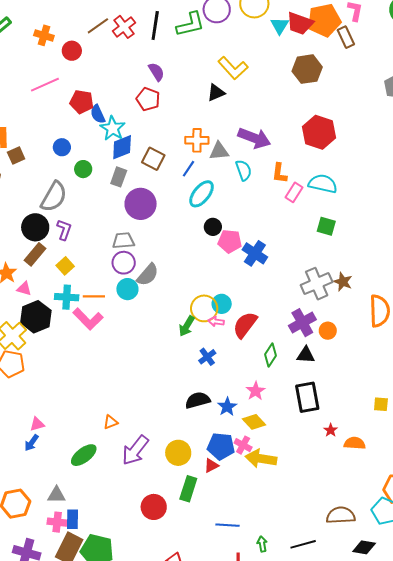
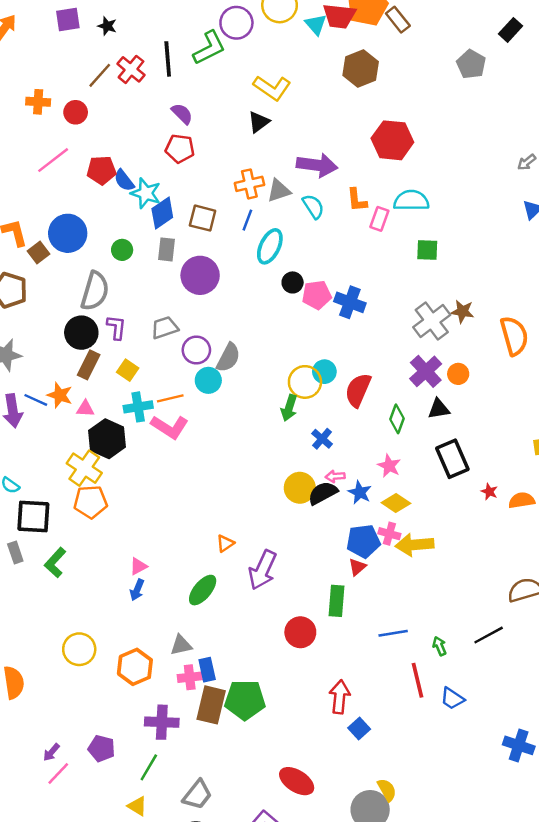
blue circle: (62, 147) -> (68, 233), moved, size x1.8
gray trapezoid: (123, 241) -> (165, 328), moved
pink arrow: (216, 321) -> (335, 476), moved
yellow circle: (178, 453) -> (300, 488), moved

